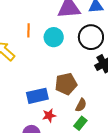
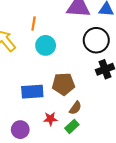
cyan circle: (54, 37) -> (46, 45), moved
red star: (49, 115) -> (50, 119), moved

